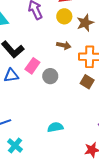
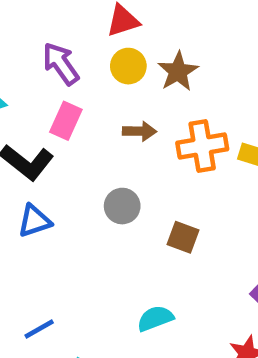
pink rectangle: (32, 66) -> (66, 121), moved
brown square: (87, 82) -> (183, 237), moved

